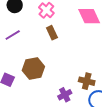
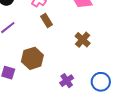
brown cross: (87, 81) -> (83, 40), moved, turned 35

